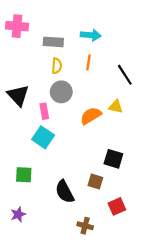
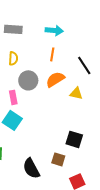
gray rectangle: (53, 42) -> (13, 29), moved
yellow semicircle: (57, 66) -> (13, 58), moved
orange semicircle: (91, 116) -> (55, 79), moved

